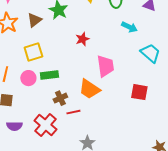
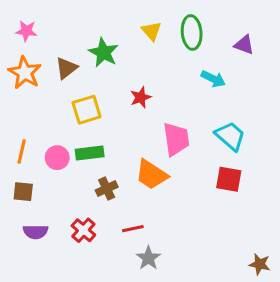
yellow square: (33, 52) -> (87, 110), moved
cyan trapezoid: (150, 53) -> (230, 136), moved
red line: (73, 112) -> (133, 229), moved
red cross: (45, 125) -> (83, 230), size x0.7

